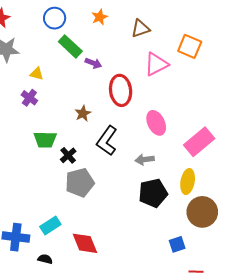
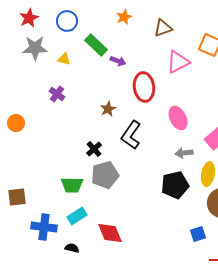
blue circle: (55, 18) -> (67, 21), moved
yellow triangle: (37, 74) -> (64, 59), moved
green trapezoid: (45, 140) -> (72, 185), moved
gray arrow: (145, 160) -> (184, 153), moved

